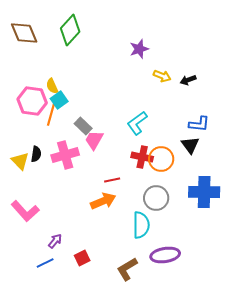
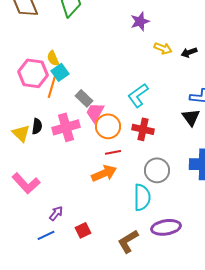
orange circle: (161, 159) -> (108, 126), moved

